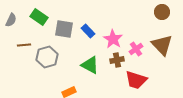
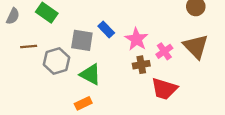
gray square: (64, 29) -> (82, 40), moved
green triangle: (90, 65) -> (90, 74), moved

